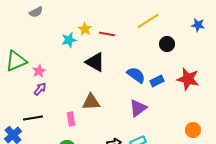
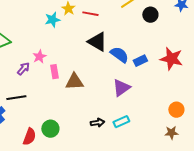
black circle: (167, 44) -> (150, 15), moved
black triangle: (95, 62) -> (97, 42), moved
pink star: (39, 71) -> (39, 57), moved
pink rectangle: (71, 119) -> (54, 72), moved

